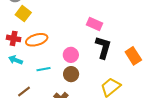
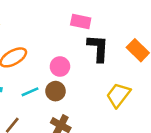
brown circle: (71, 74) -> (56, 91), moved

